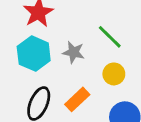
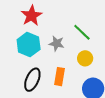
orange rectangle: (77, 99) -> (59, 77), turned -36

